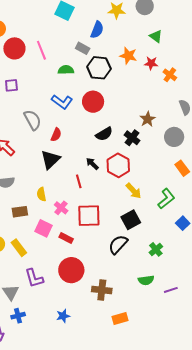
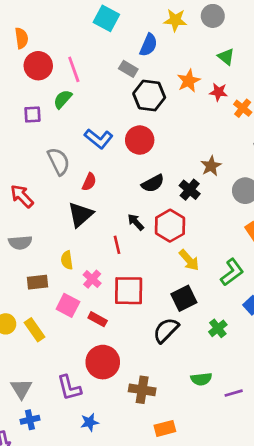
orange star: (128, 56) -> (189, 81), turned 30
green semicircle: (66, 70) -> (63, 99), moved, turned -49
green cross: (156, 249) -> (218, 328), moved
purple L-shape: (34, 278) -> (69, 388), moved

